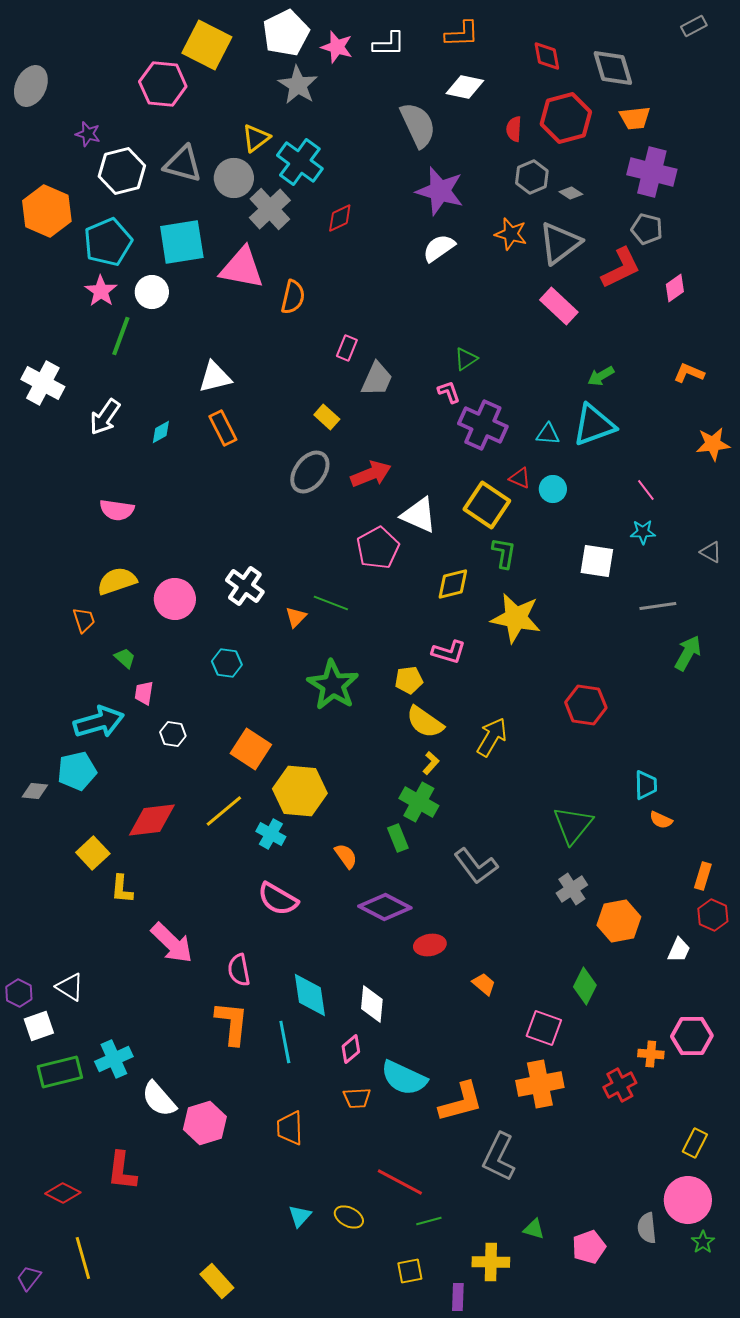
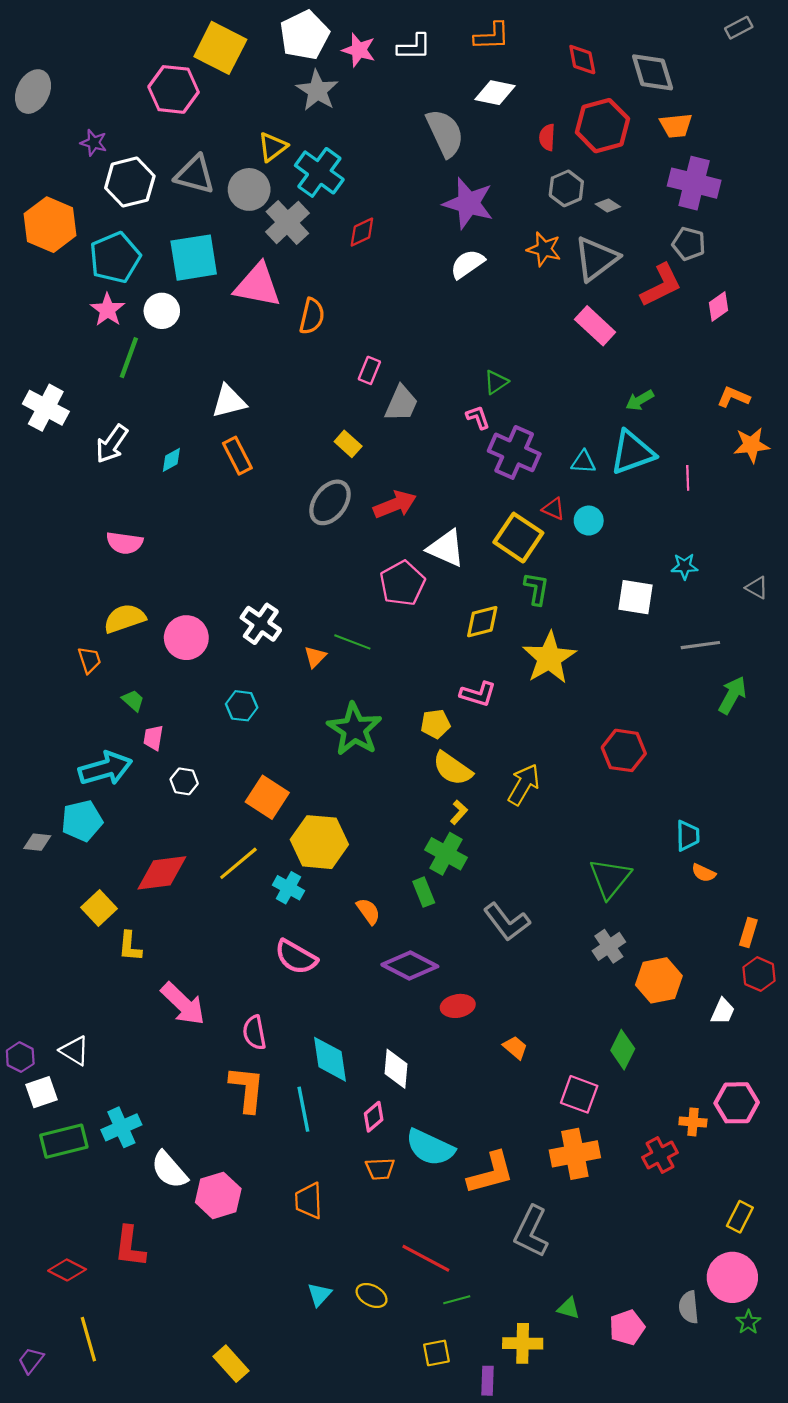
orange star: (713, 444) -> (752, 445), moved
pink line: (646, 490) -> (688, 478), moved, turned 35
yellow star: (516, 618) -> (549, 658), turned 30

